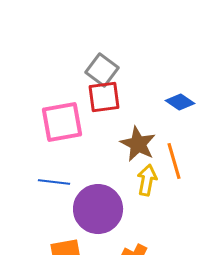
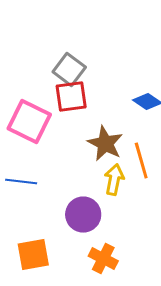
pink square: (62, 122) -> (29, 122), turned 36
purple circle: (98, 209) -> (83, 215), moved, size x0.7

